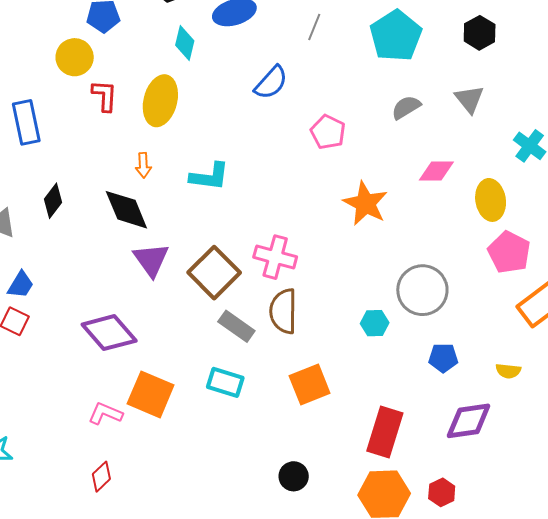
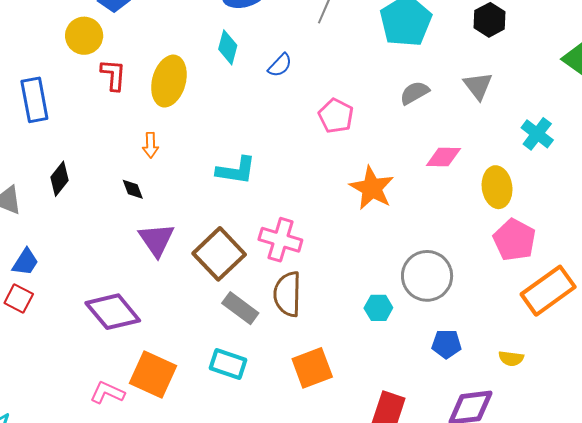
cyan diamond: (185, 43) -> (228, 47), moved
blue semicircle: (271, 83) -> (280, 65), size x0.7
cyan L-shape: (209, 176) -> (236, 170), moved
black diamond: (126, 210) -> (133, 189), size x0.5

